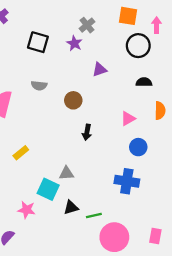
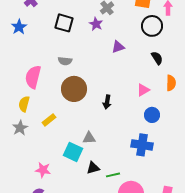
black semicircle: (144, 82) -> (157, 58), turned 56
brown circle: (73, 100) -> (74, 89), moved, size x1.6
pink star: (27, 210) -> (43, 170), moved

